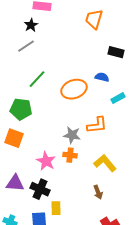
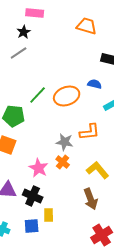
orange trapezoid: (94, 19) -> (87, 26), turned 90
green line: (37, 79) -> (38, 95), moved
orange cross: (70, 155) -> (63, 162), turned 32
brown arrow: (98, 192) -> (91, 199), size x1.5

